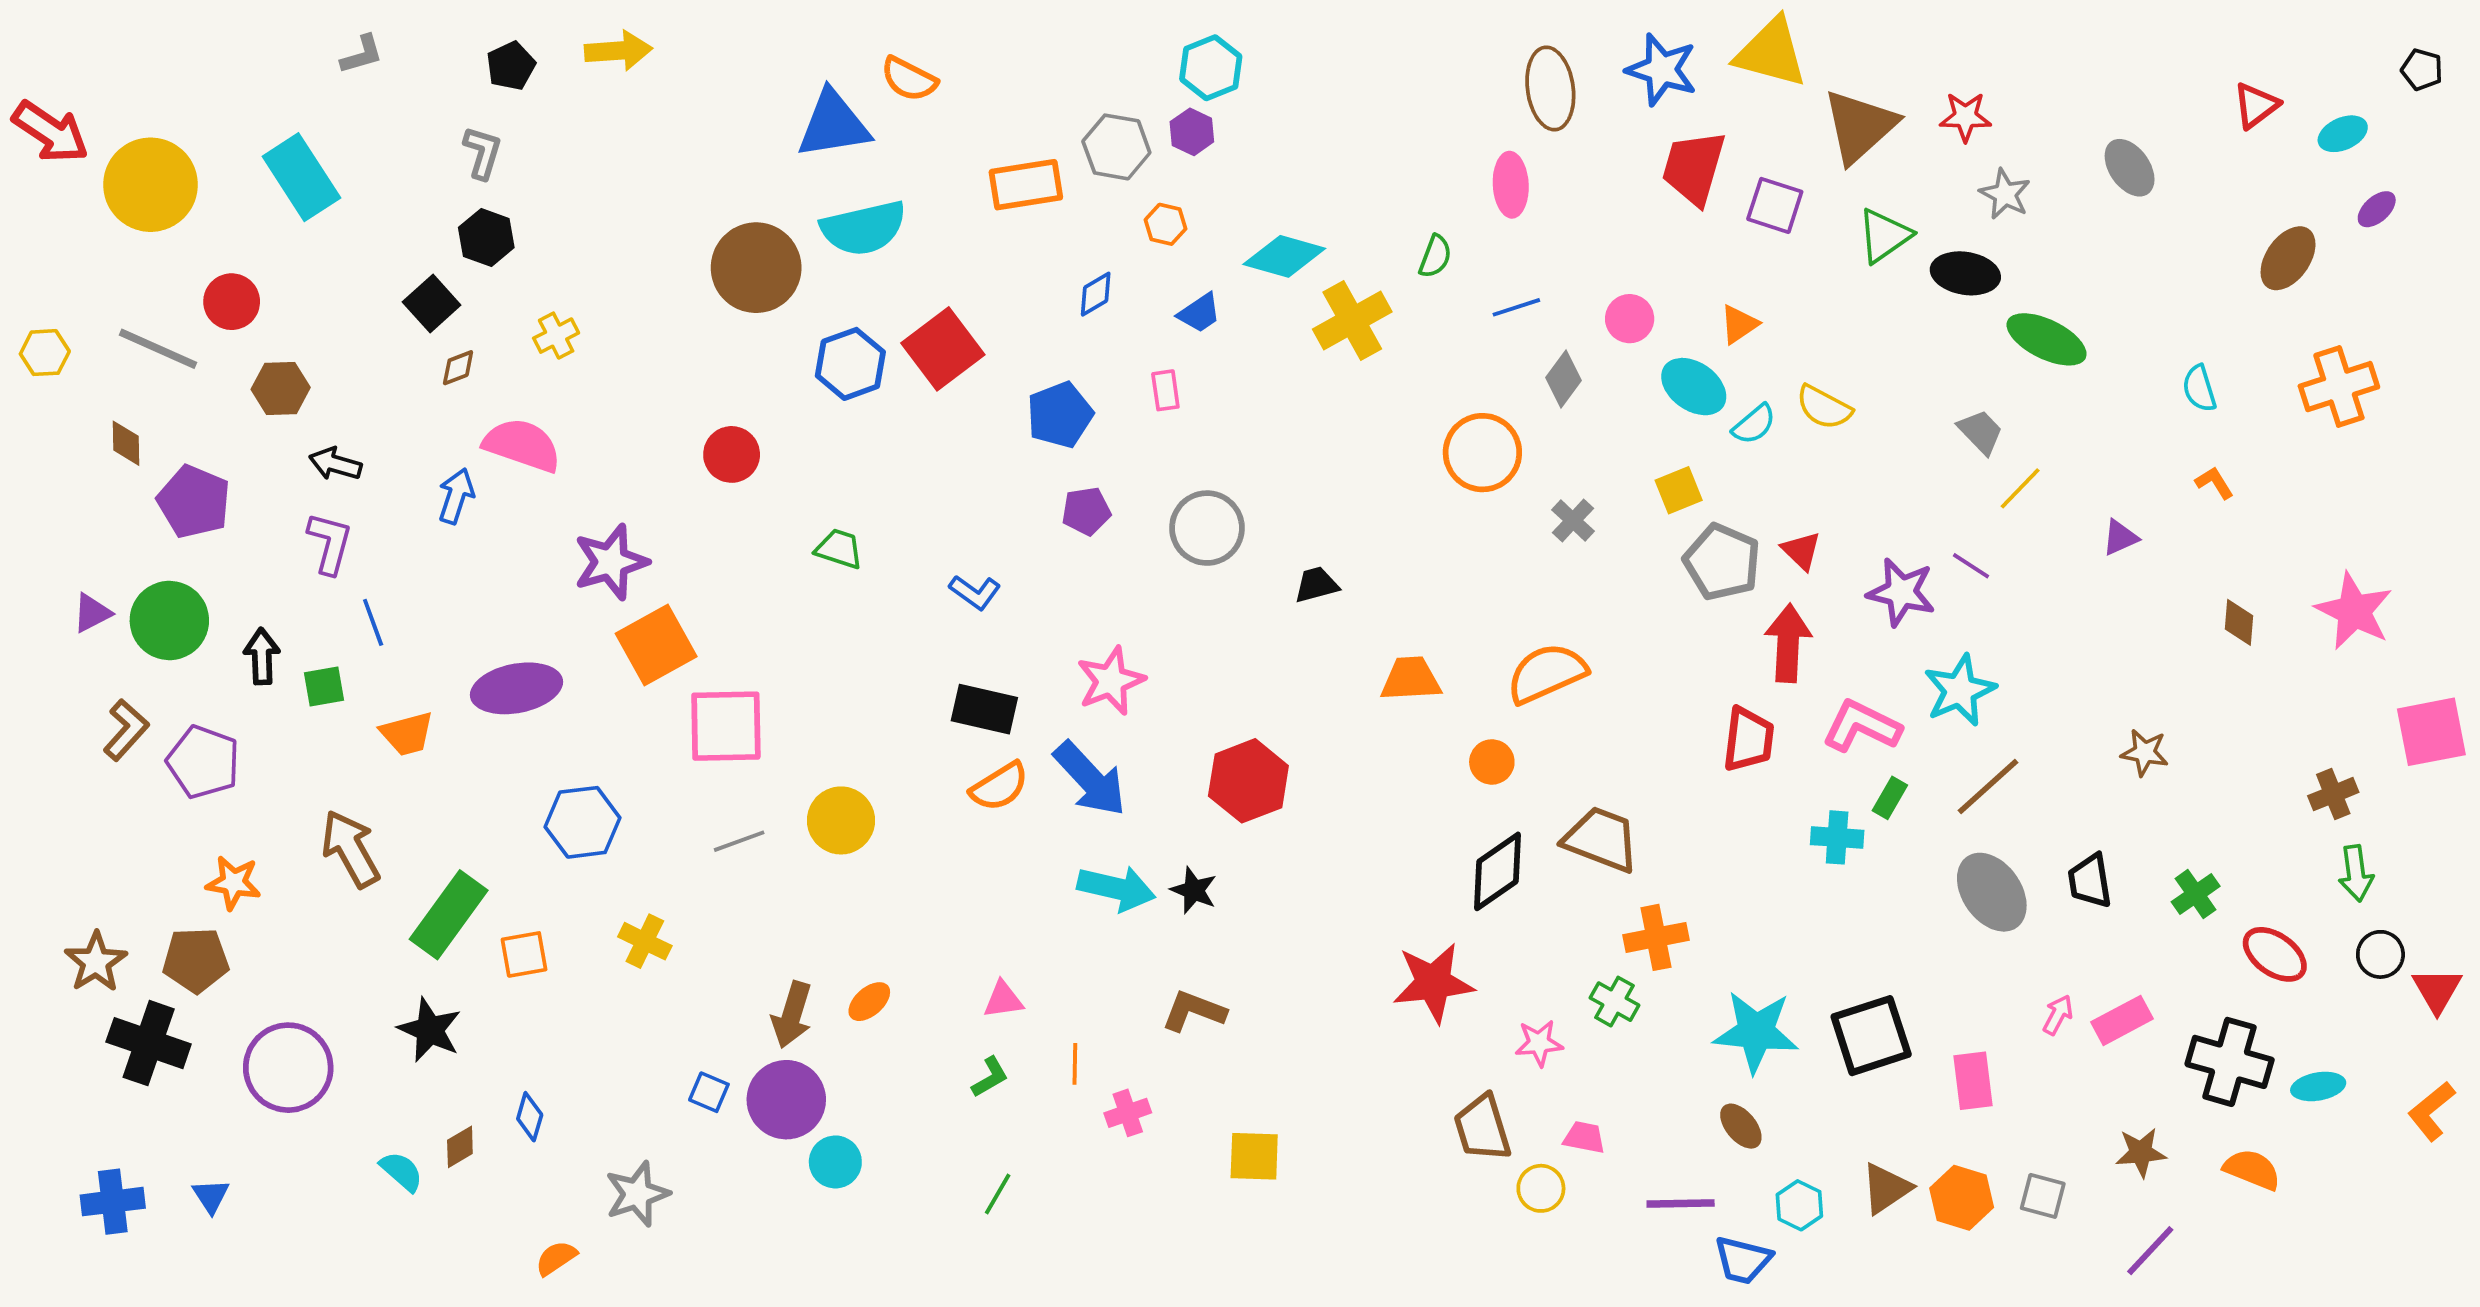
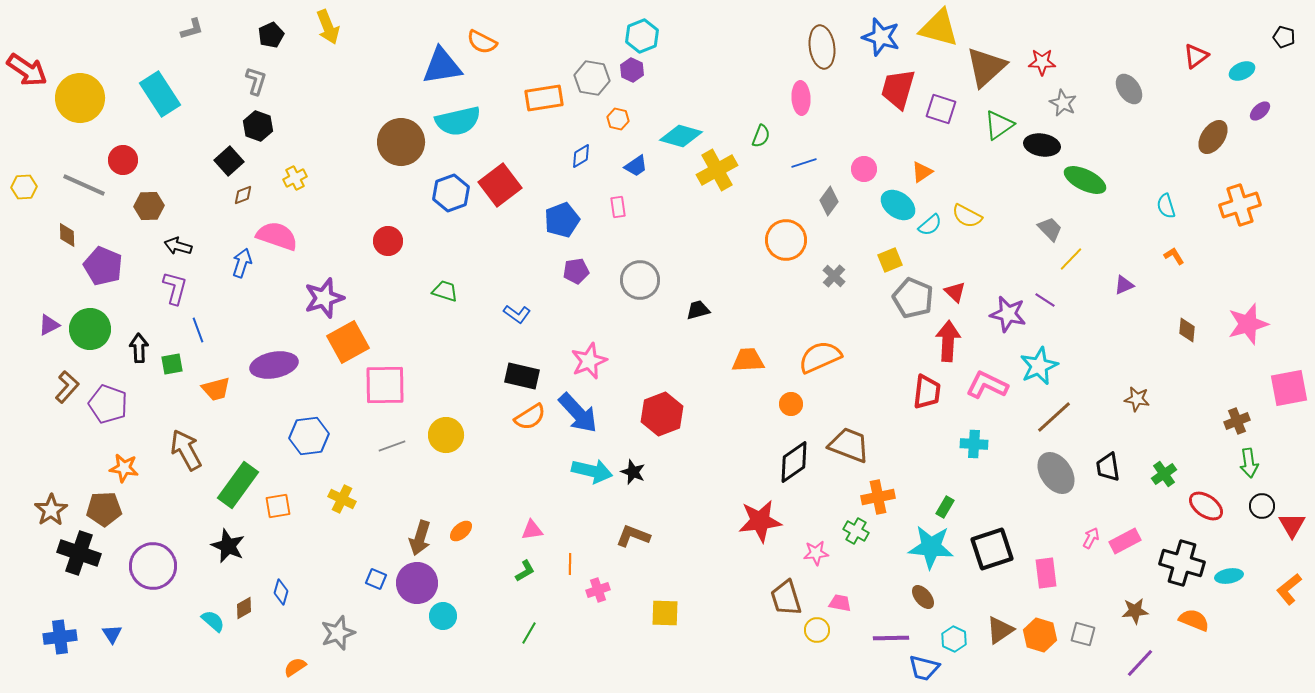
yellow arrow: (618, 51) -> (328, 27), turned 72
pink star: (2354, 611) -> (1248, 324), turned 30
green rectangle: (1890, 798) -> (945, 507), moved

